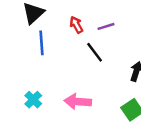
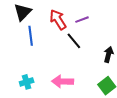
red arrow: (76, 25) -> (58, 20), size x1.5
cyan cross: (33, 100) -> (27, 82), turned 32

